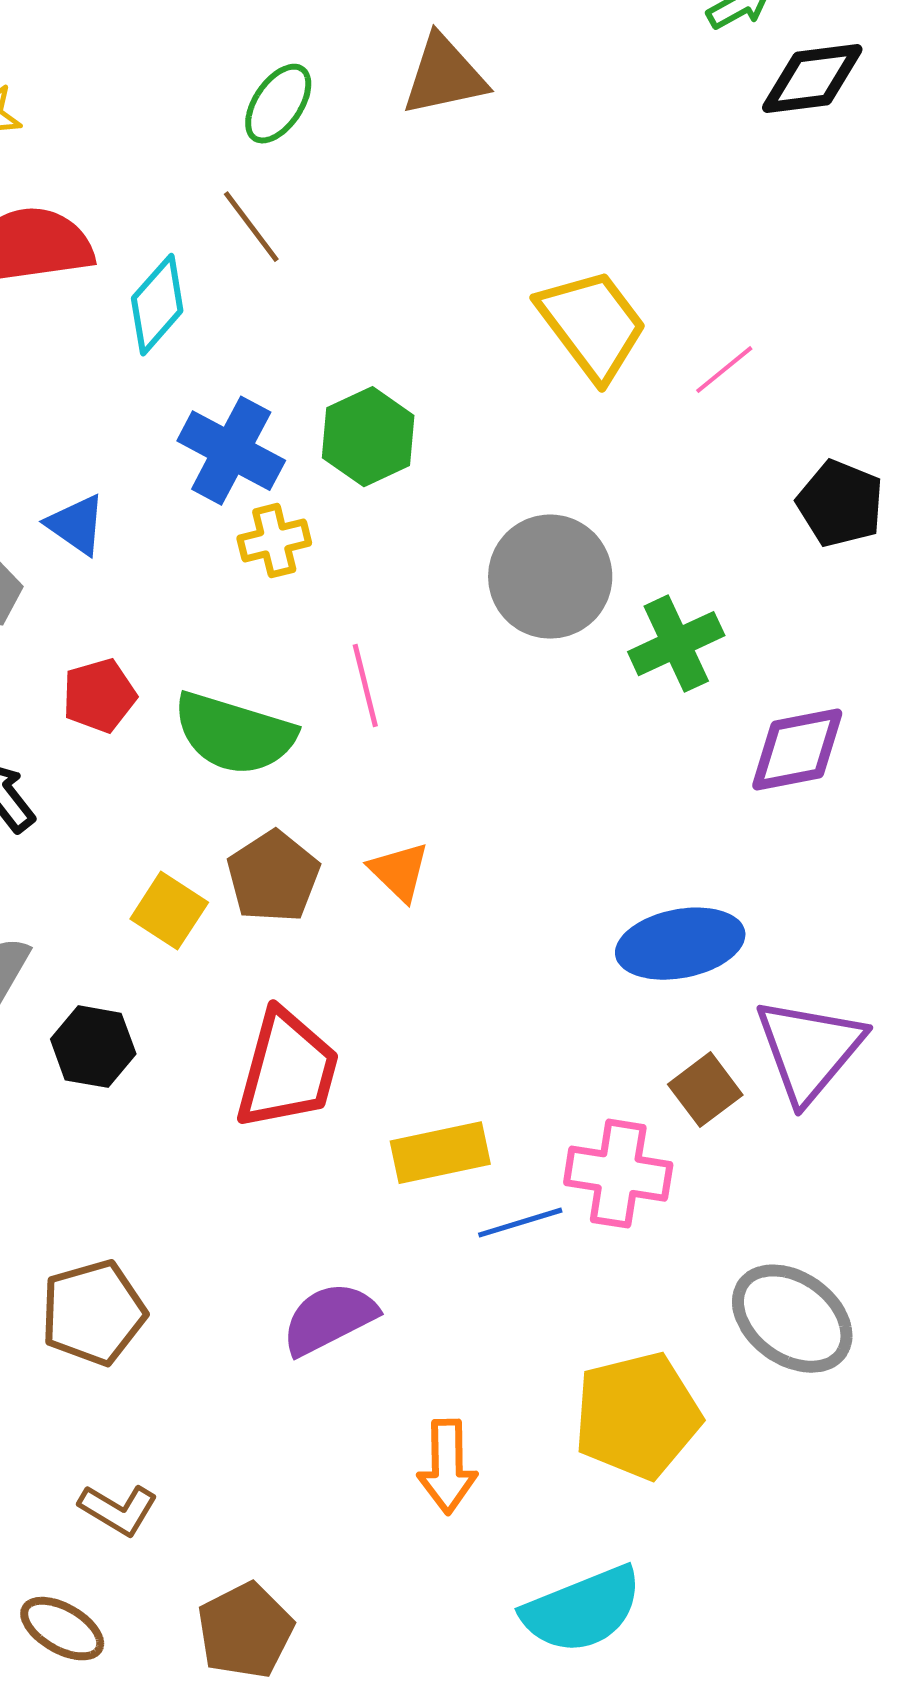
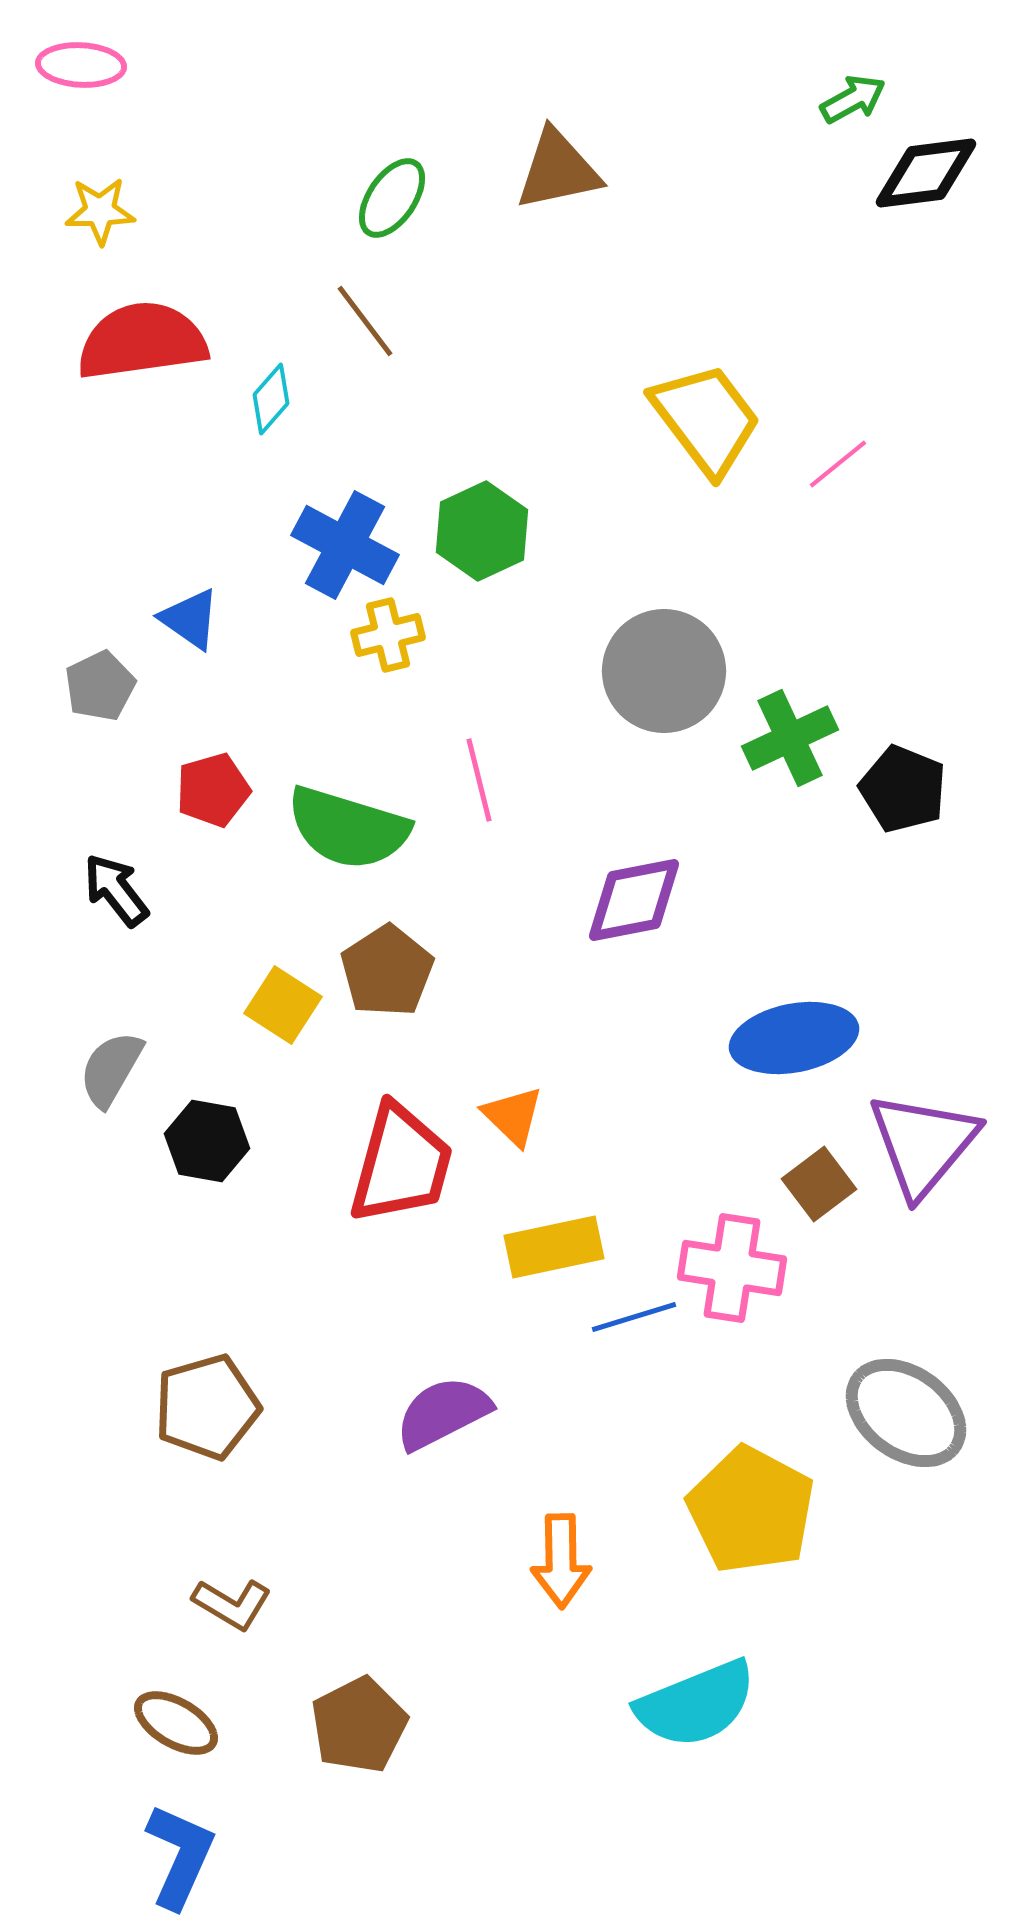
cyan diamond: (157, 305) -> (271, 399), size x0.7
black pentagon: (840, 504) -> (903, 789), moved
purple diamond: (797, 750) -> (634, 900), moved
orange triangle: (399, 872) -> (513, 1116), moved
yellow pentagon: (637, 1416) -> (751, 1510), turned -30

